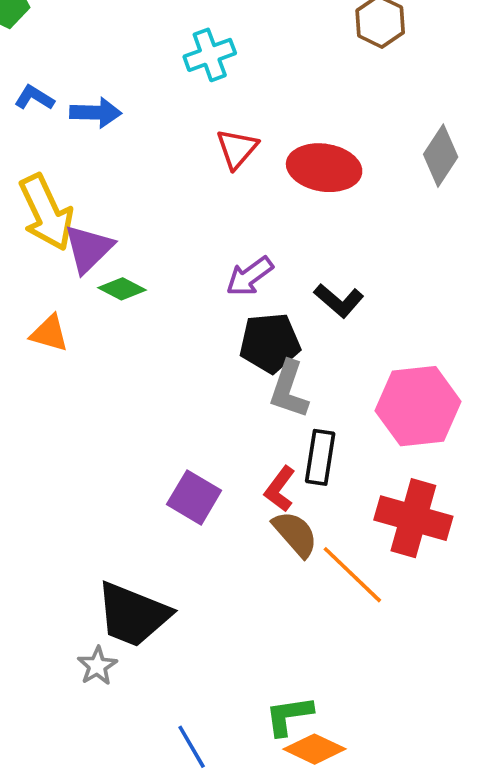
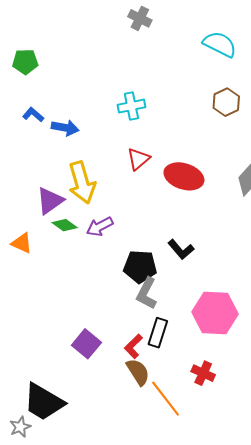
yellow arrow: (46, 212) -> (82, 183), moved
purple arrow: (250, 276) -> (100, 227), moved
red cross: (413, 518) -> (203, 373), size x0.6

